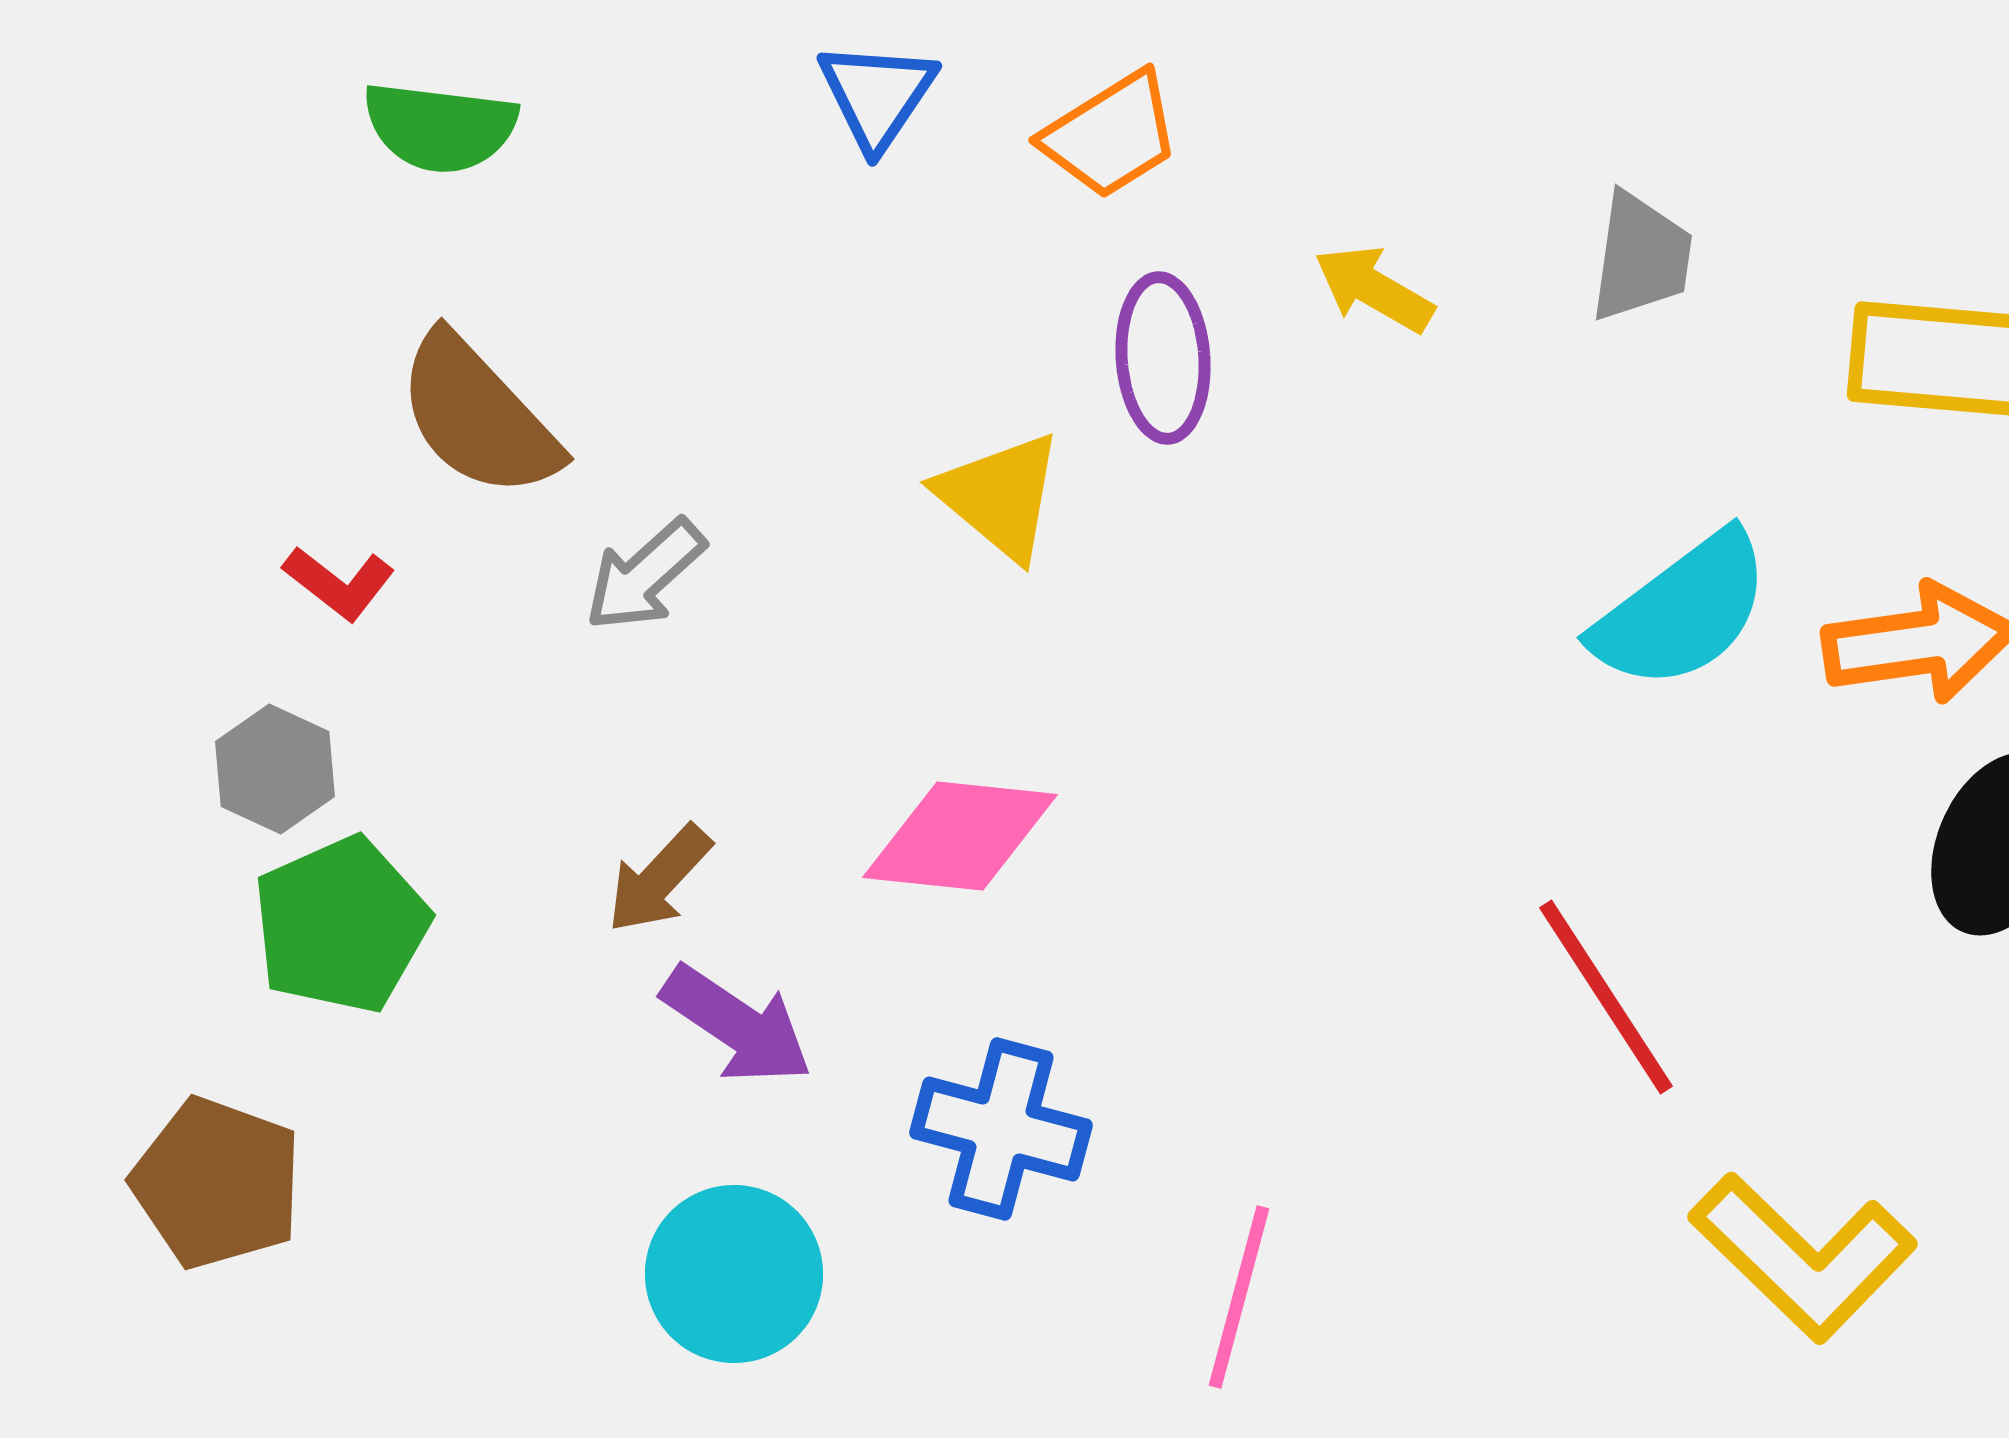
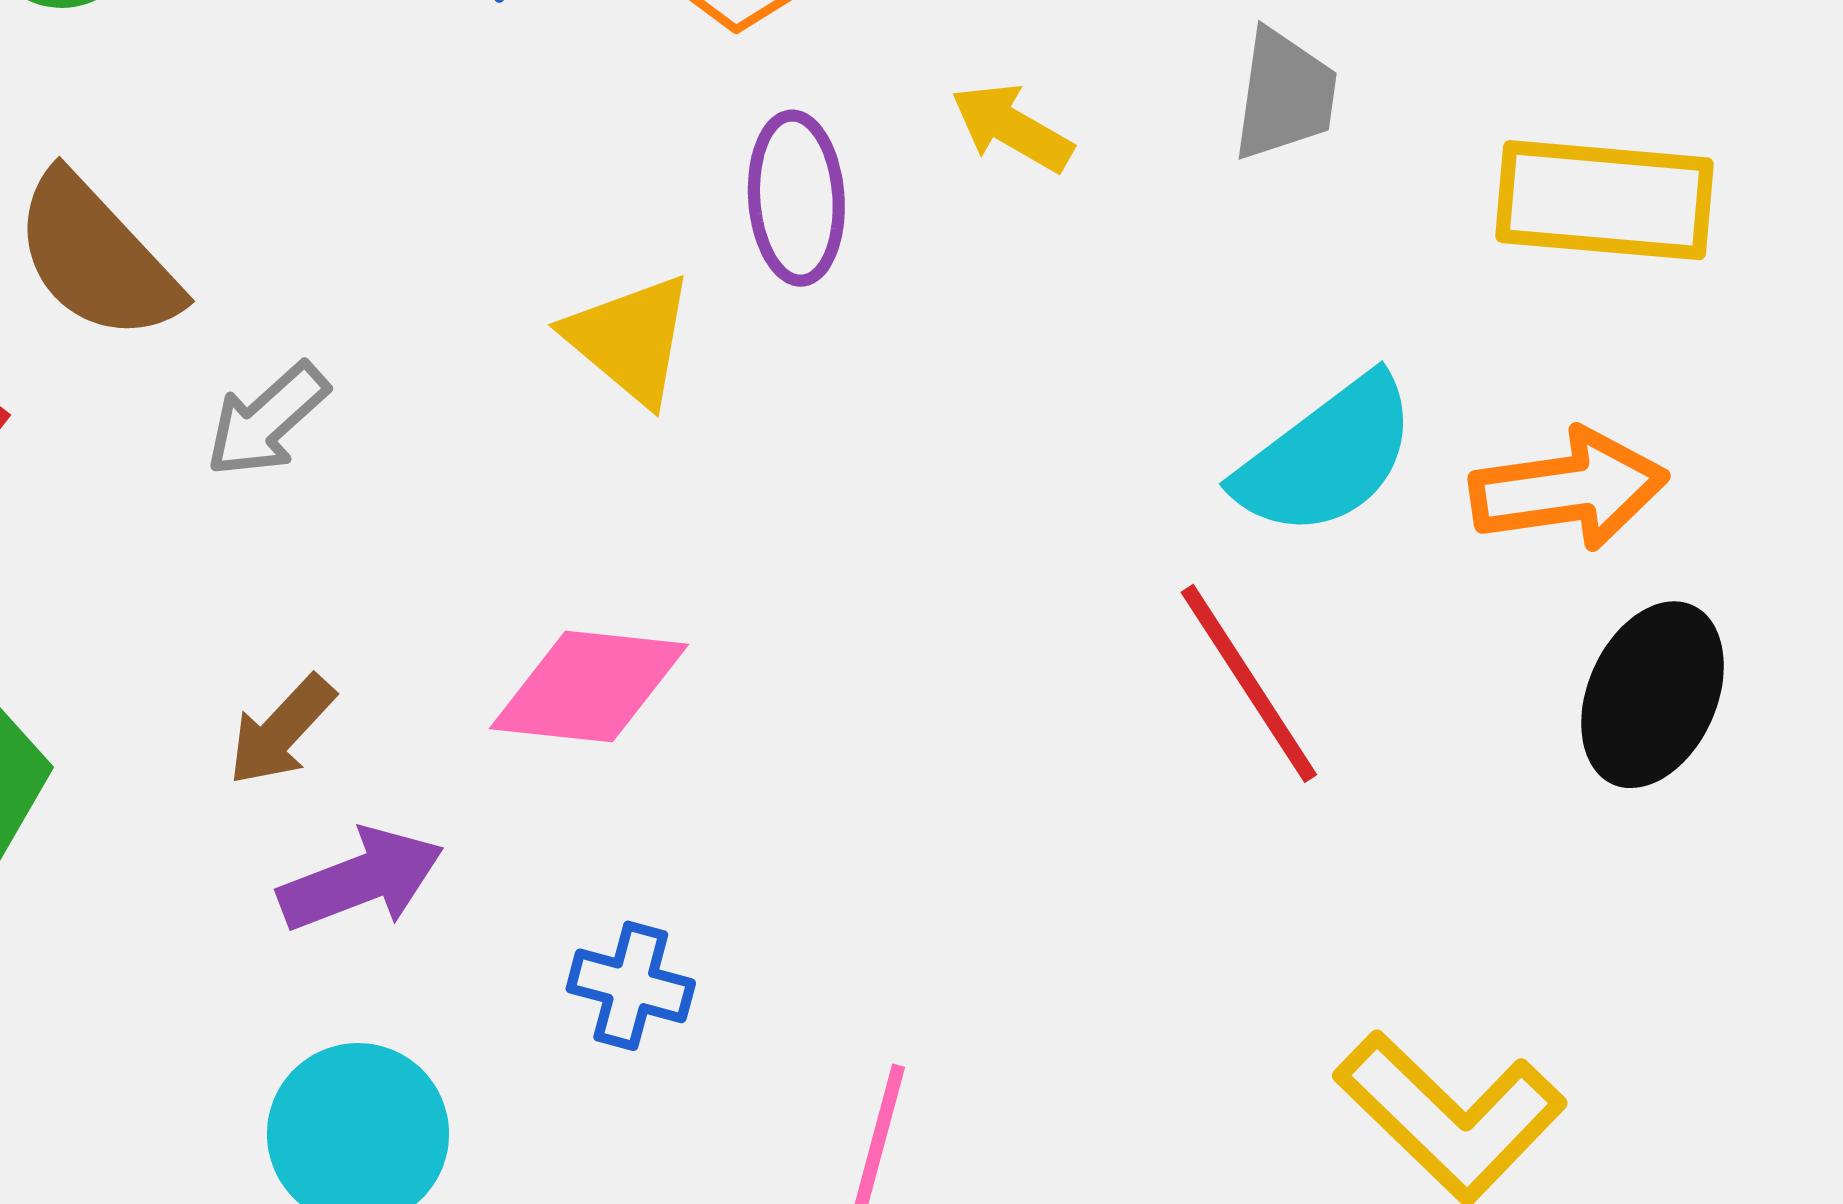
red line: (1606, 997) -> (1249, 683), moved
purple arrow: (737, 1025) -> (361, 880), turned -55
blue cross: (1001, 1129) -> (631, 986), size x0.7

